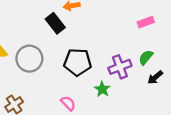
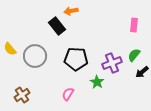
pink rectangle: (146, 22) -> (134, 25), turned -64
pink semicircle: (68, 103) -> (68, 94), turned -104

